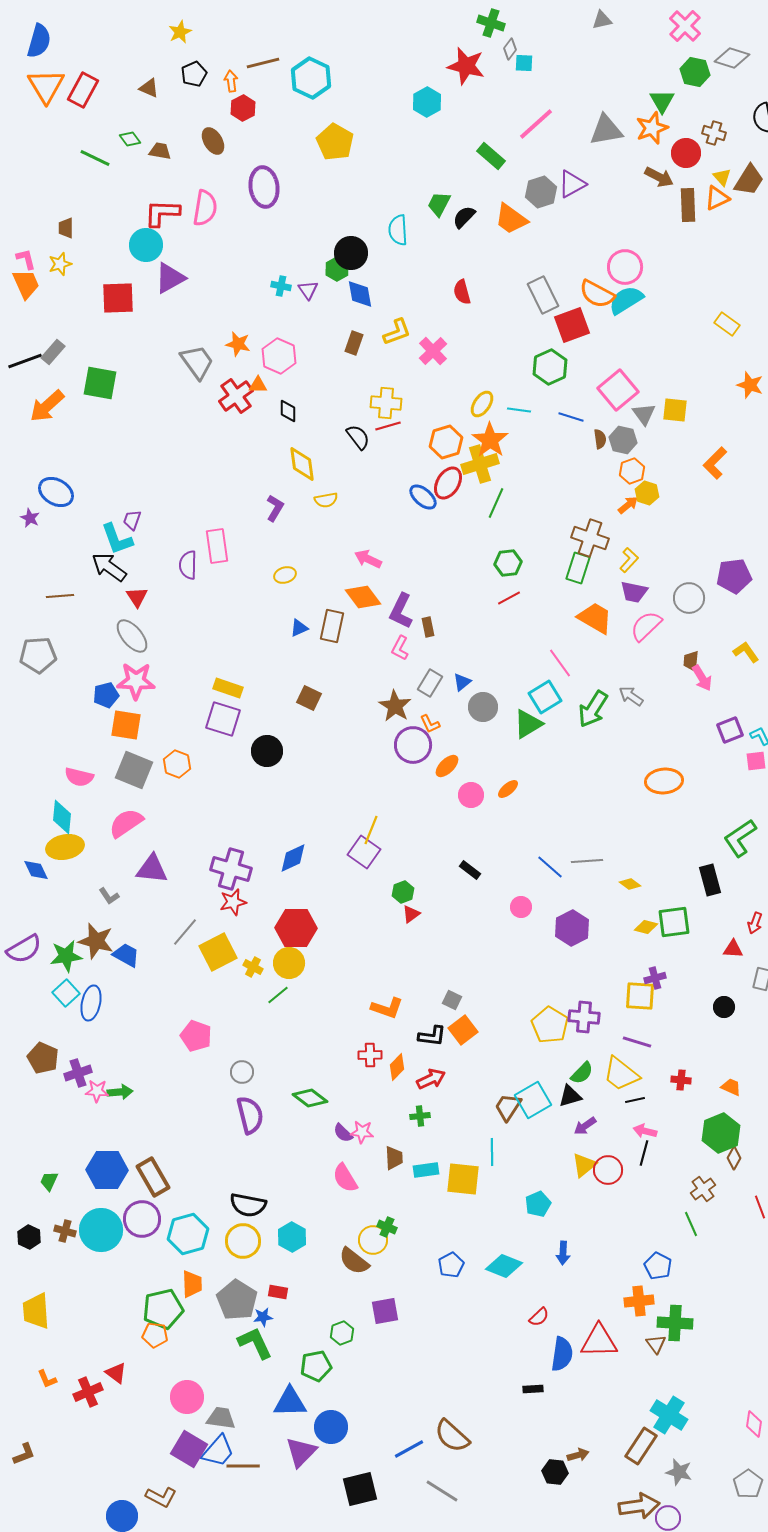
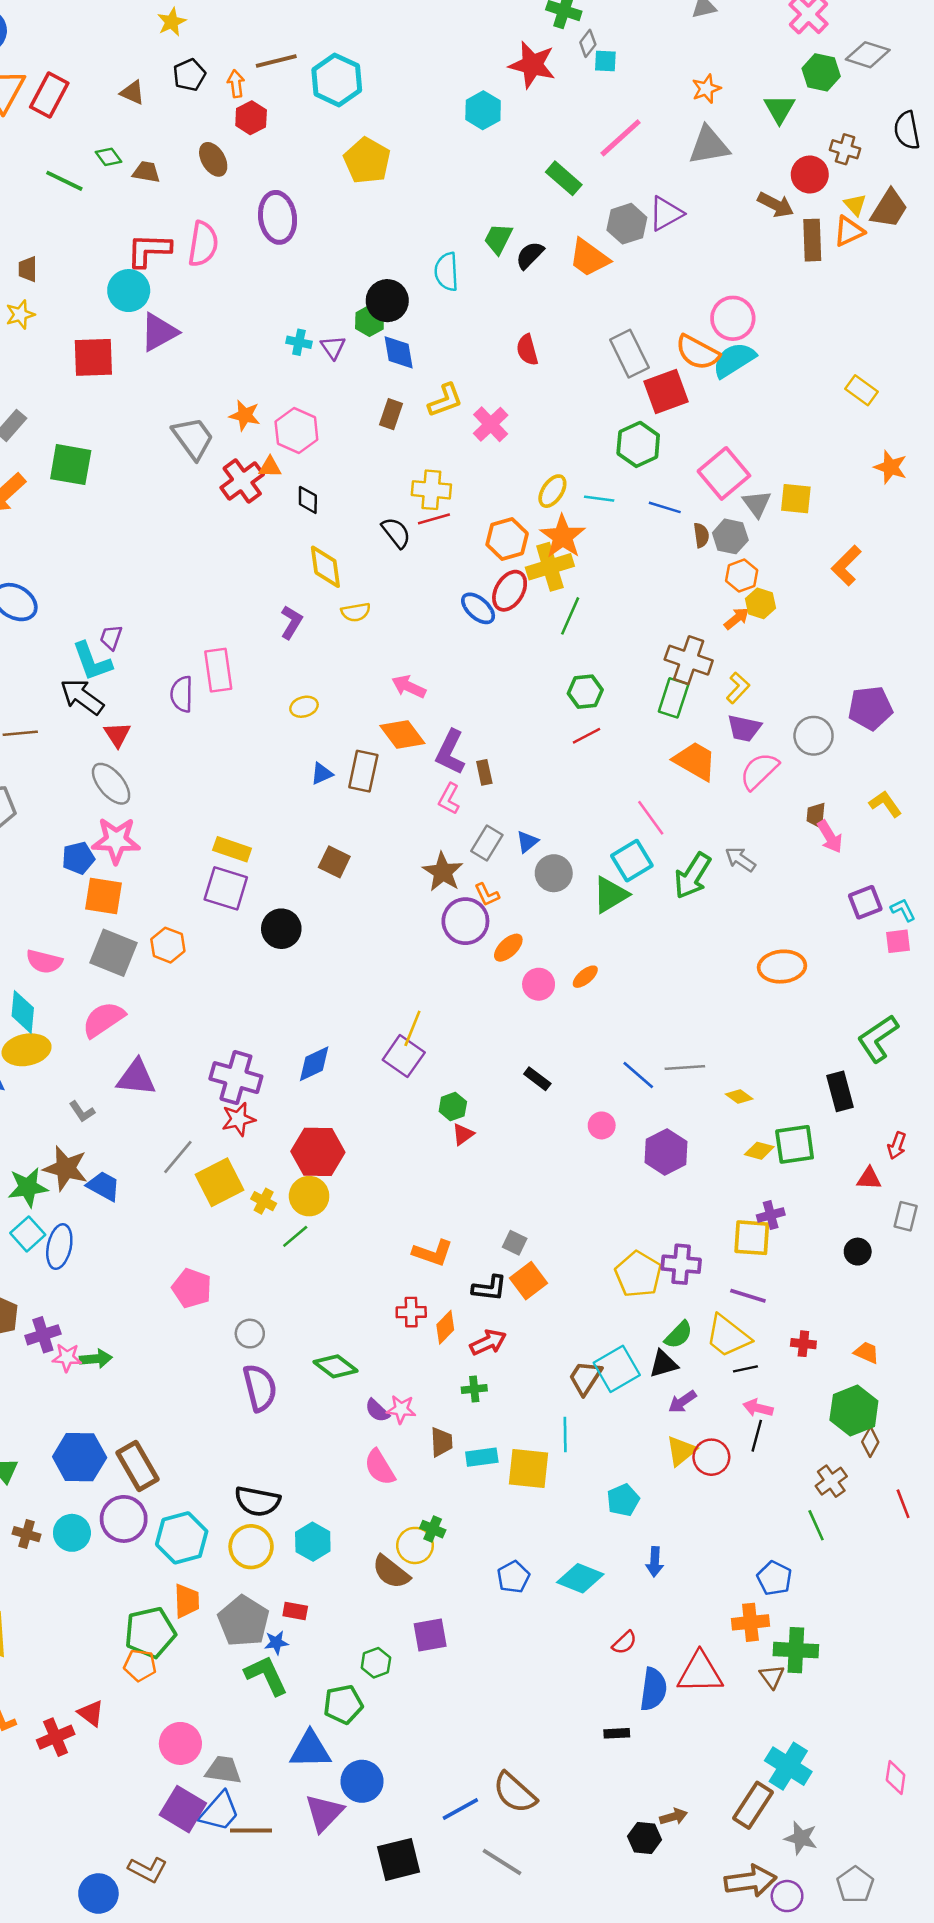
orange star: (652, 128) -> (706, 89), moved, size x0.7
cyan circle: (101, 1230) -> (72, 1533), size x0.7
gray pentagon: (748, 1484) -> (855, 1885), moved

